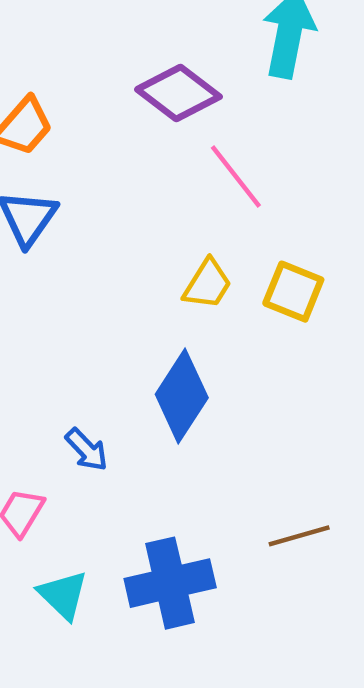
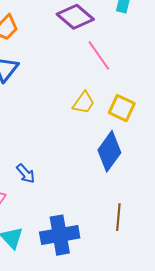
blue diamond: (182, 396) -> (109, 151), moved
brown line: (299, 536) -> (118, 217), turned -72

